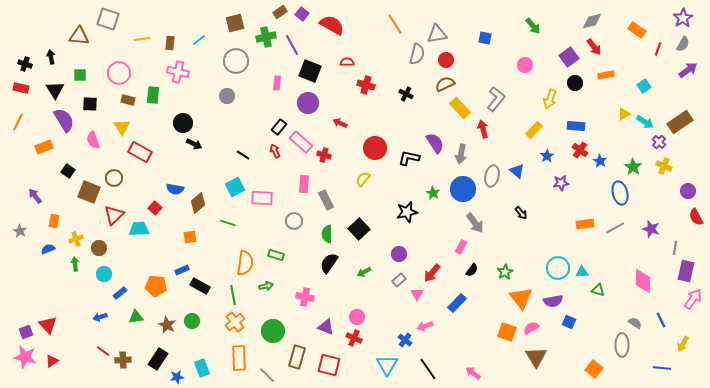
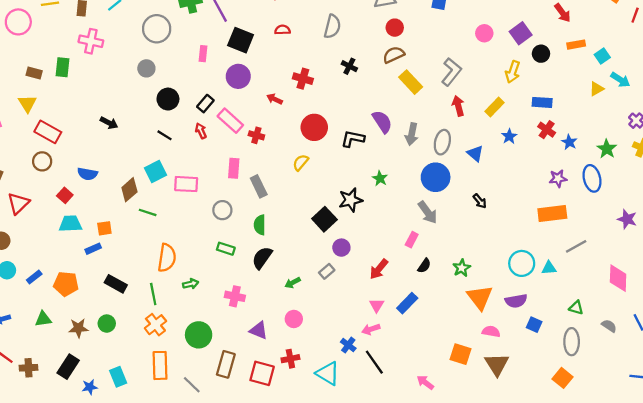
gray semicircle: (417, 54) -> (332, 26), moved
purple square: (569, 57) -> (521, 33), moved
pink circle: (119, 73) -> (18, 22), moved
red cross: (366, 85) -> (303, 79), moved
cyan square: (644, 86) -> (602, 56), moved
cyan arrow: (645, 122) -> (620, 80), moved
black circle: (183, 123) -> (168, 99), moved
red arrow: (483, 129) -> (458, 106), moved
gray ellipse: (492, 176) -> (442, 142), moved
brown circle: (114, 178) -> (42, 161), moved
purple star: (561, 183) -> (558, 178), moved
blue circle: (463, 189) -> (436, 177), moved
brown diamond: (198, 203) -> (129, 190), moved
orange rectangle: (585, 224) -> (552, 214), size x1.4
gray line: (615, 228) -> (576, 246), moved
cyan trapezoid: (139, 229) -> (70, 224), moved
black square: (359, 229) -> (324, 219), moved
green rectangle: (276, 255) -> (226, 249), moved
blue rectangle: (182, 270) -> (93, 249), moved
green arrow: (364, 272) -> (293, 283), moved
gray rectangle: (399, 280) -> (327, 271), moved
green triangle: (598, 290) -> (576, 308), moved
blue rectangle: (120, 293) -> (34, 277), moved
pink triangle: (417, 294) -> (377, 305), moved
brown star: (167, 325) -> (78, 328), turned -30
pink semicircle: (531, 328) -> (491, 331), turned 42
orange square: (507, 332) -> (460, 354), moved
red cross: (354, 338) -> (290, 359), moved, turned -35
gray ellipse: (622, 345) -> (572, 342), moved
cyan triangle: (387, 365) -> (328, 373), turned -30
black line: (428, 369) -> (374, 362), moved

